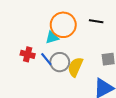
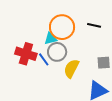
red cross: (28, 54) -> (26, 54), size x1.5
gray circle: (60, 62) -> (57, 52), moved

